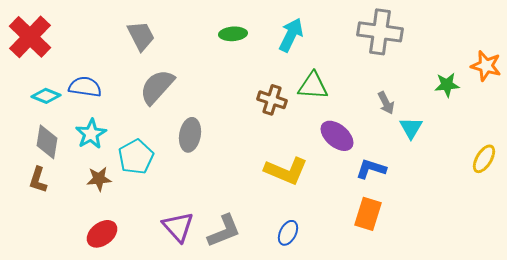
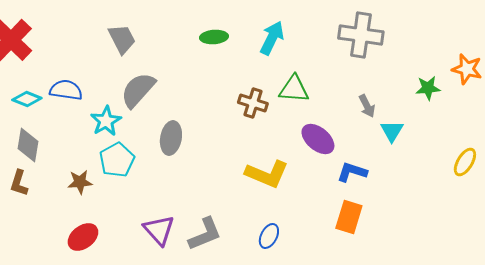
cyan star: (91, 134) -> (106, 121), moved

